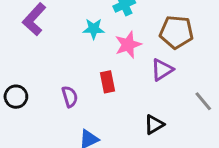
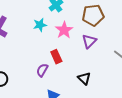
purple semicircle: (70, 97) -> (42, 70), moved, turned -120
black triangle: (154, 125) -> (84, 78), moved, turned -32

